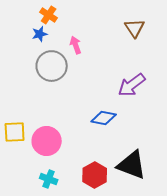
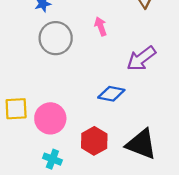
pink arrow: (76, 45) -> (101, 26), moved
red hexagon: (95, 175) -> (94, 141), moved

